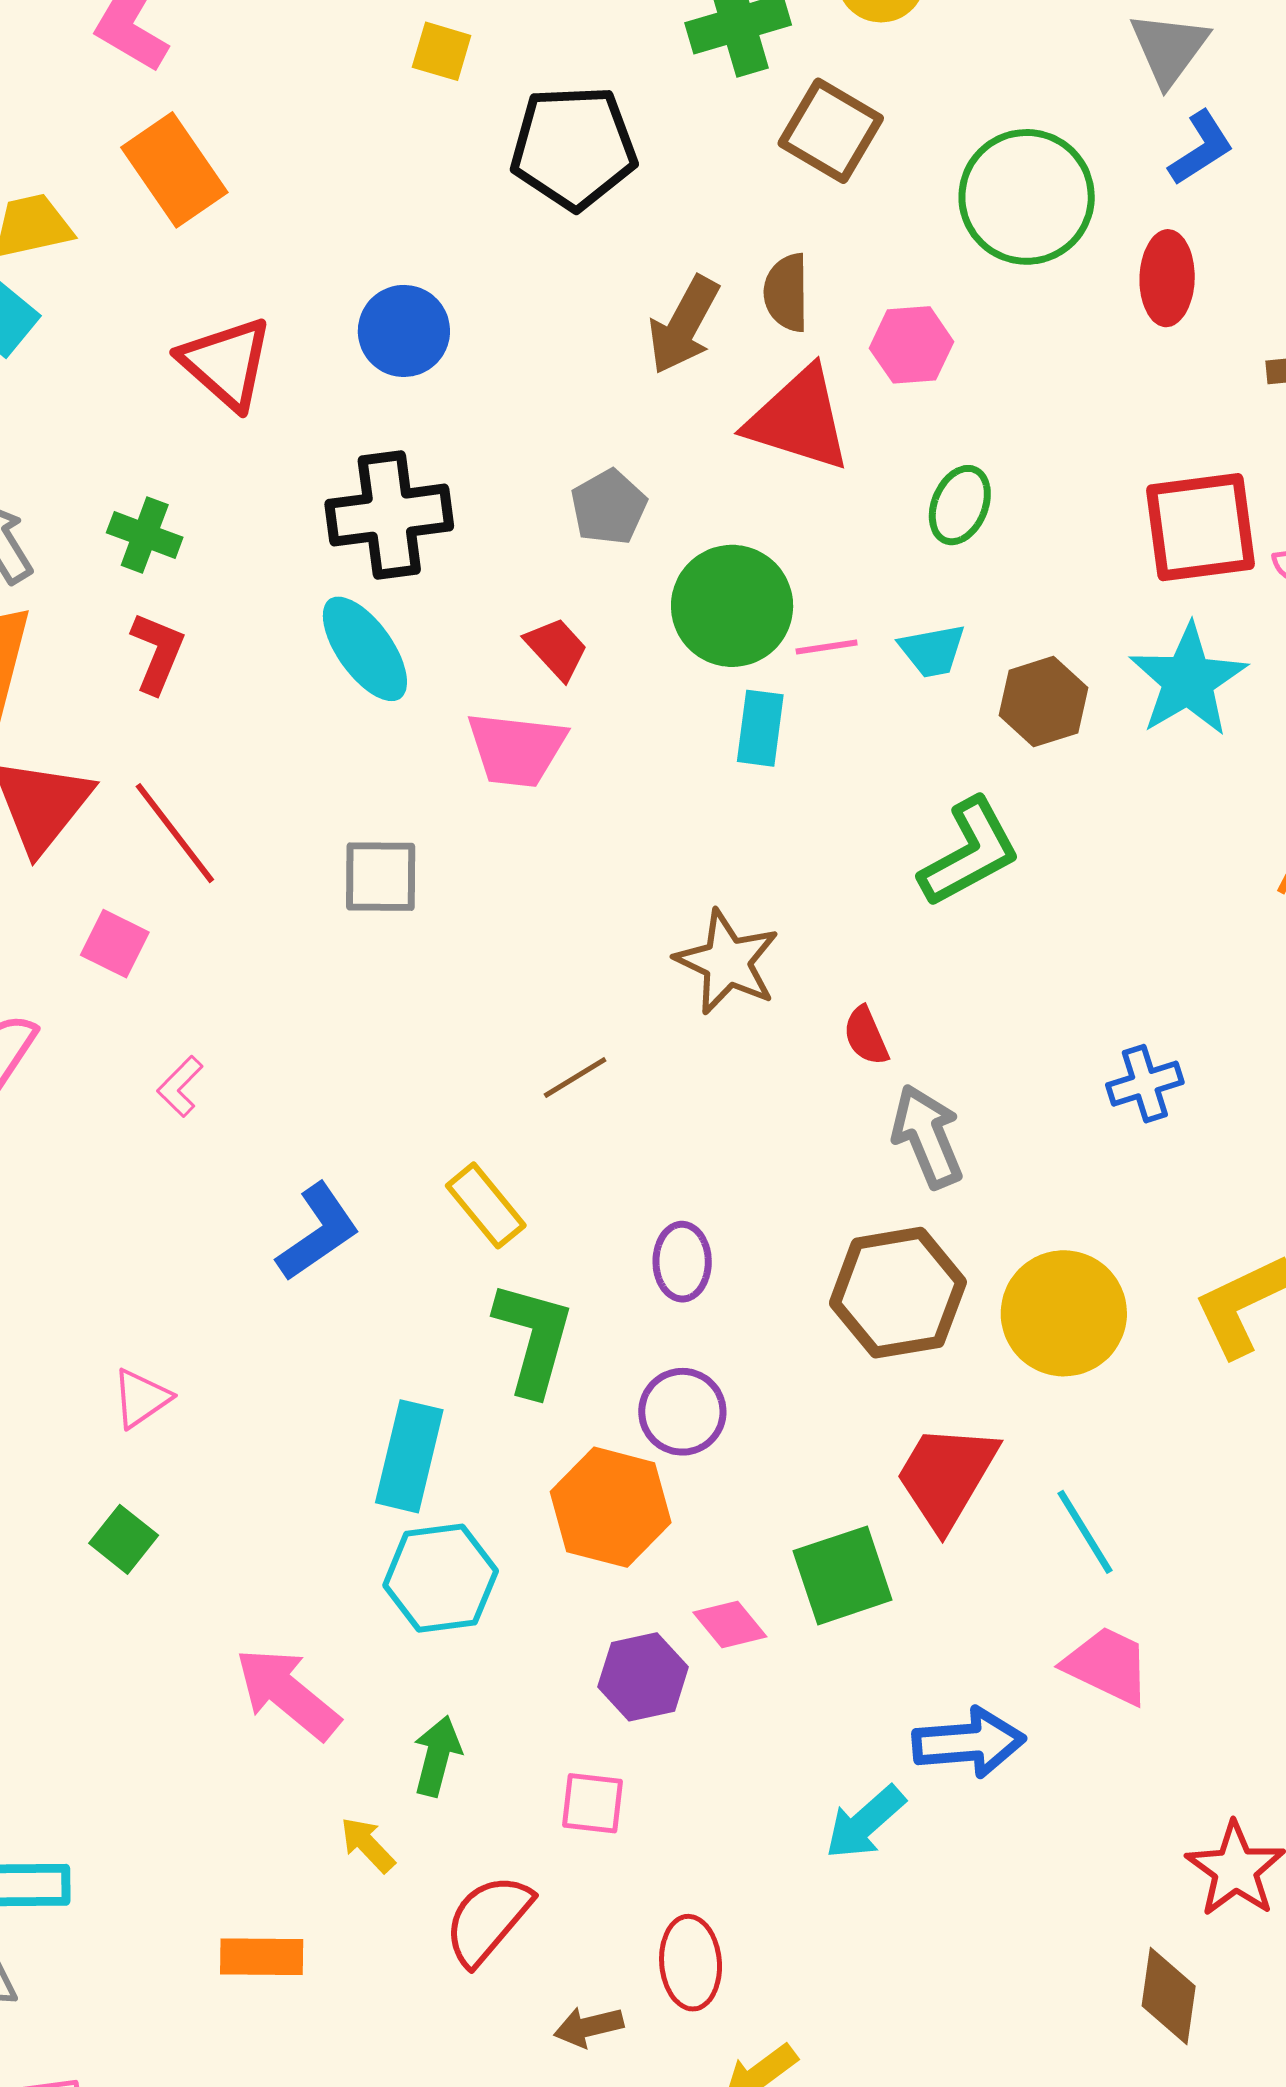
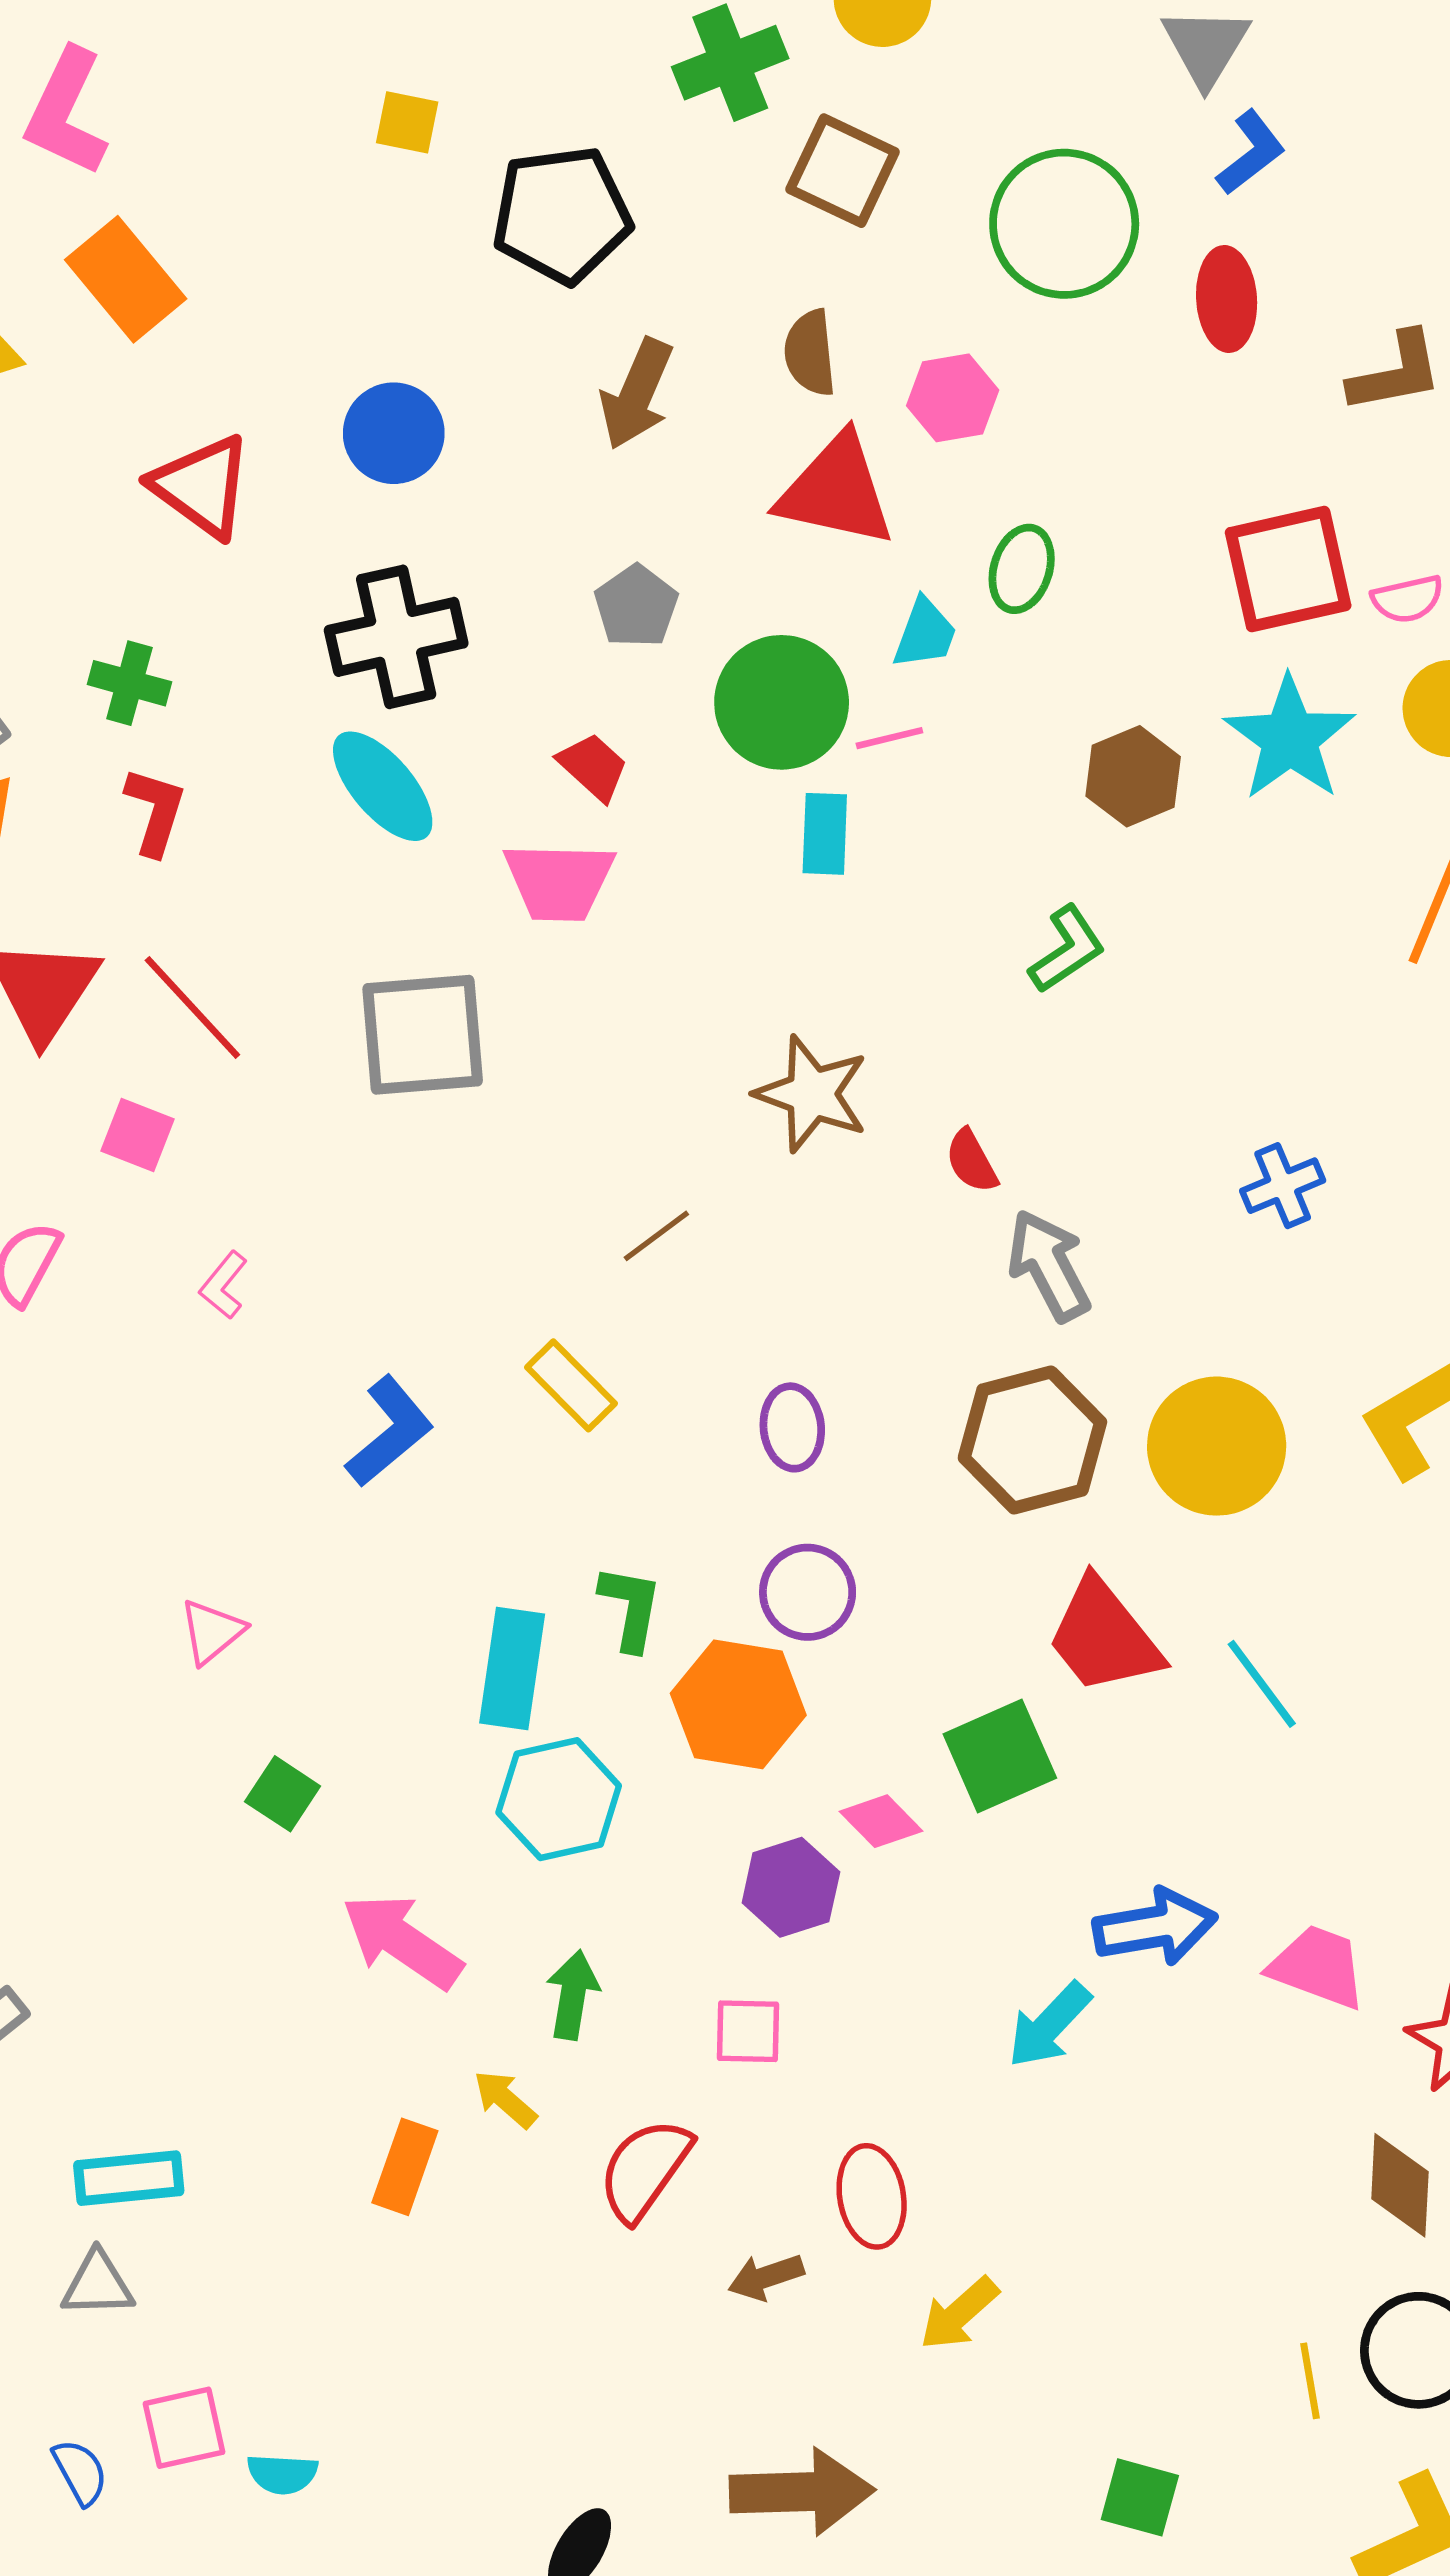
brown arrow: (684, 325) -> (637, 394), moved
cyan trapezoid: (932, 651) -> (925, 633), moved, turned -54
green L-shape: (970, 852) -> (1067, 949), size x0.7
gray square: (381, 877) -> (423, 1035), size x1.5
green L-shape: (533, 1338) -> (631, 1608), moved, size x0.7
red trapezoid: (946, 1476) -> (1104, 1637), turned -64
green square: (124, 1539) -> (283, 1794), moved
pink trapezoid: (1107, 1665) -> (1318, 1967), moved
orange rectangle: (262, 1957) -> (405, 2167), moved, turned -66

